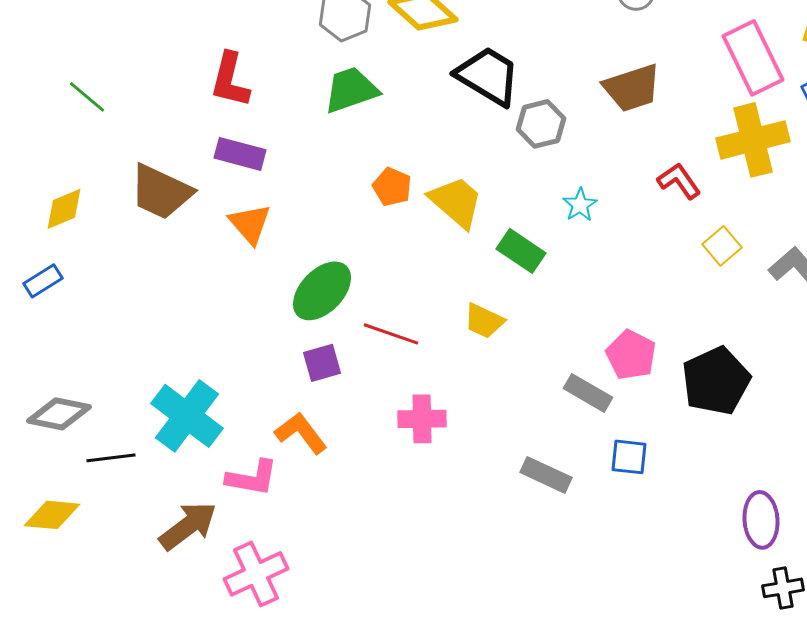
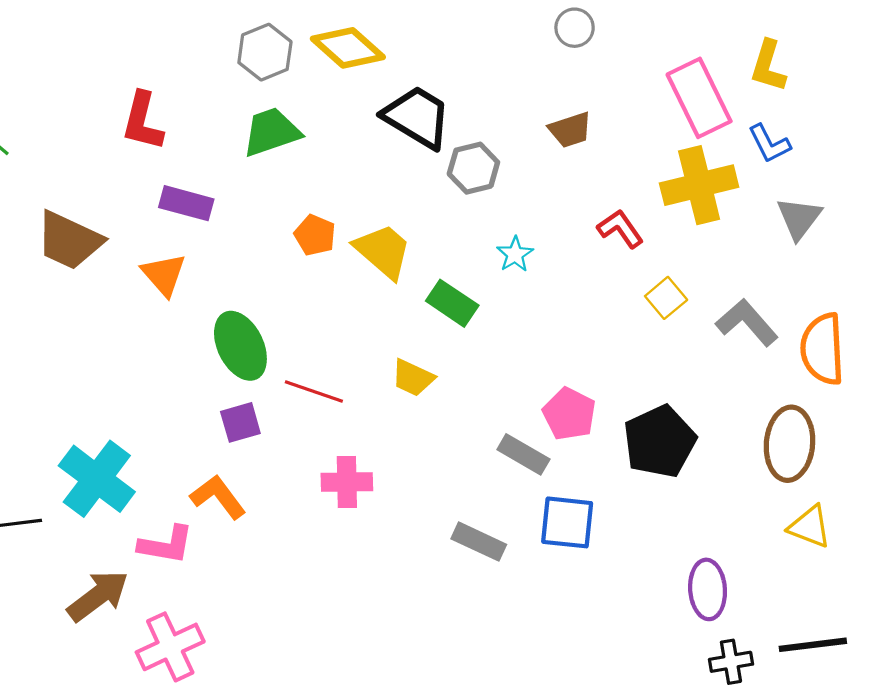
brown trapezoid: (632, 88) -> (570, 130), size x0.7
purple rectangle: (240, 154) -> (186, 203), moved
green ellipse: (322, 291) -> (240, 346), turned -70
blue square: (629, 457) -> (567, 522), size x1.4

